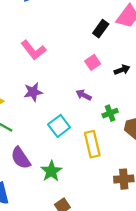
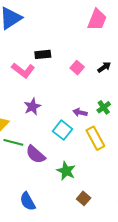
black rectangle: (101, 29) -> (43, 54), moved, turned 63
purple arrow: (84, 95) -> (80, 112), moved
purple semicircle: (21, 158) -> (36, 154), moved

